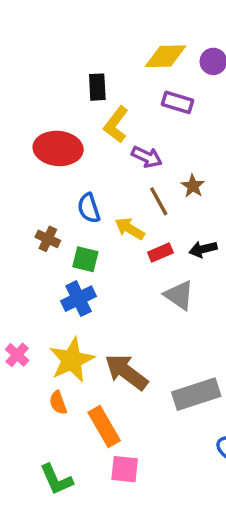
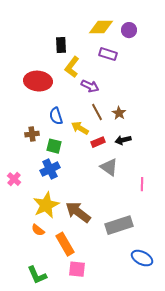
brown star: (193, 186) -> (119, 113), moved
brown cross: (48, 239) -> (32, 134), turned -32
pink cross: (17, 355) -> (14, 179), moved
orange semicircle: (58, 403) -> (38, 230), turned -32

